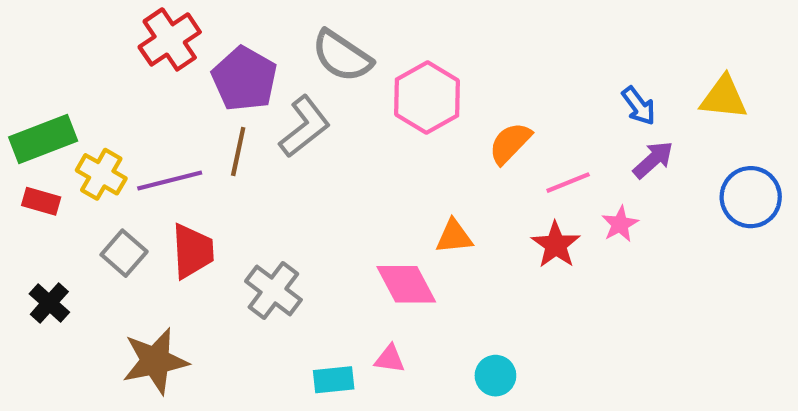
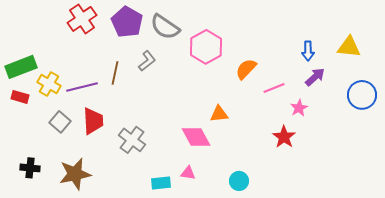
purple pentagon: (244, 79) -> (127, 22), moved
blue arrow: (639, 106) -> (308, 51), turned 36
gray L-shape: (305, 127) -> (147, 61), size x0.7
red star: (556, 245) -> (284, 137), moved
black cross: (49, 303) -> (30, 168), moved, turned -36

